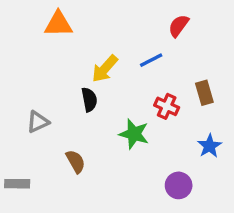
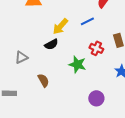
black semicircle: (89, 100) -> (51, 44), turned 72
purple circle: (179, 185) -> (96, 98), moved

